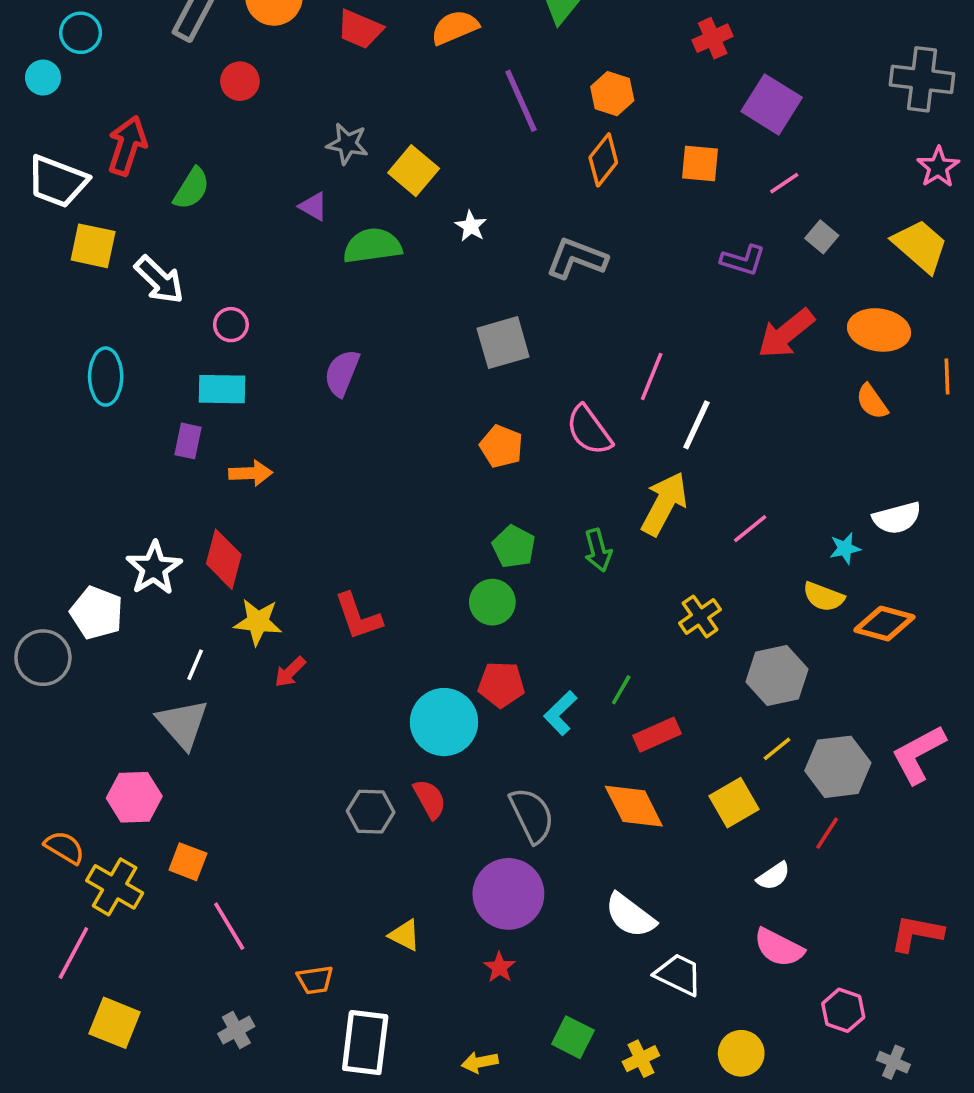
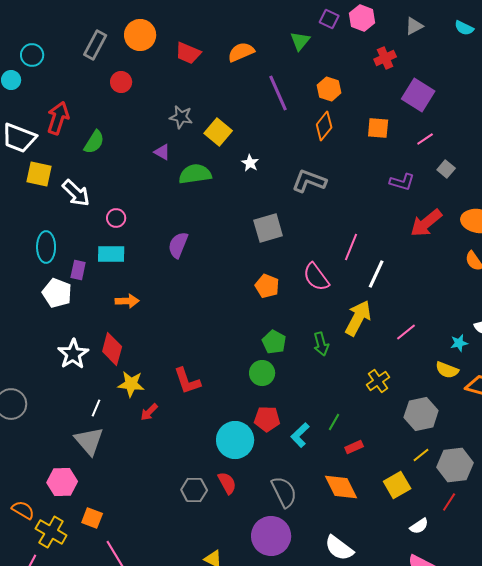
purple rectangle: (188, 441) -> (78, 270), moved
white pentagon: (97, 613) -> (57, 293), moved
red rectangle: (657, 735) -> (354, 447), size x0.7

